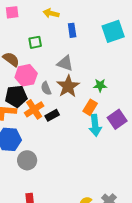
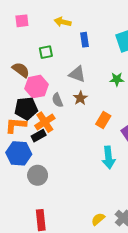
green star: (100, 85) -> (117, 79), moved
brown star: (68, 86) -> (80, 98), size x0.6
black rectangle: (52, 115) -> (39, 136), moved
cyan arrow: (95, 125) -> (108, 158), moved

